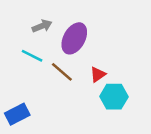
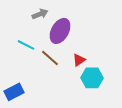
gray arrow: (42, 26) -> (40, 14), moved

